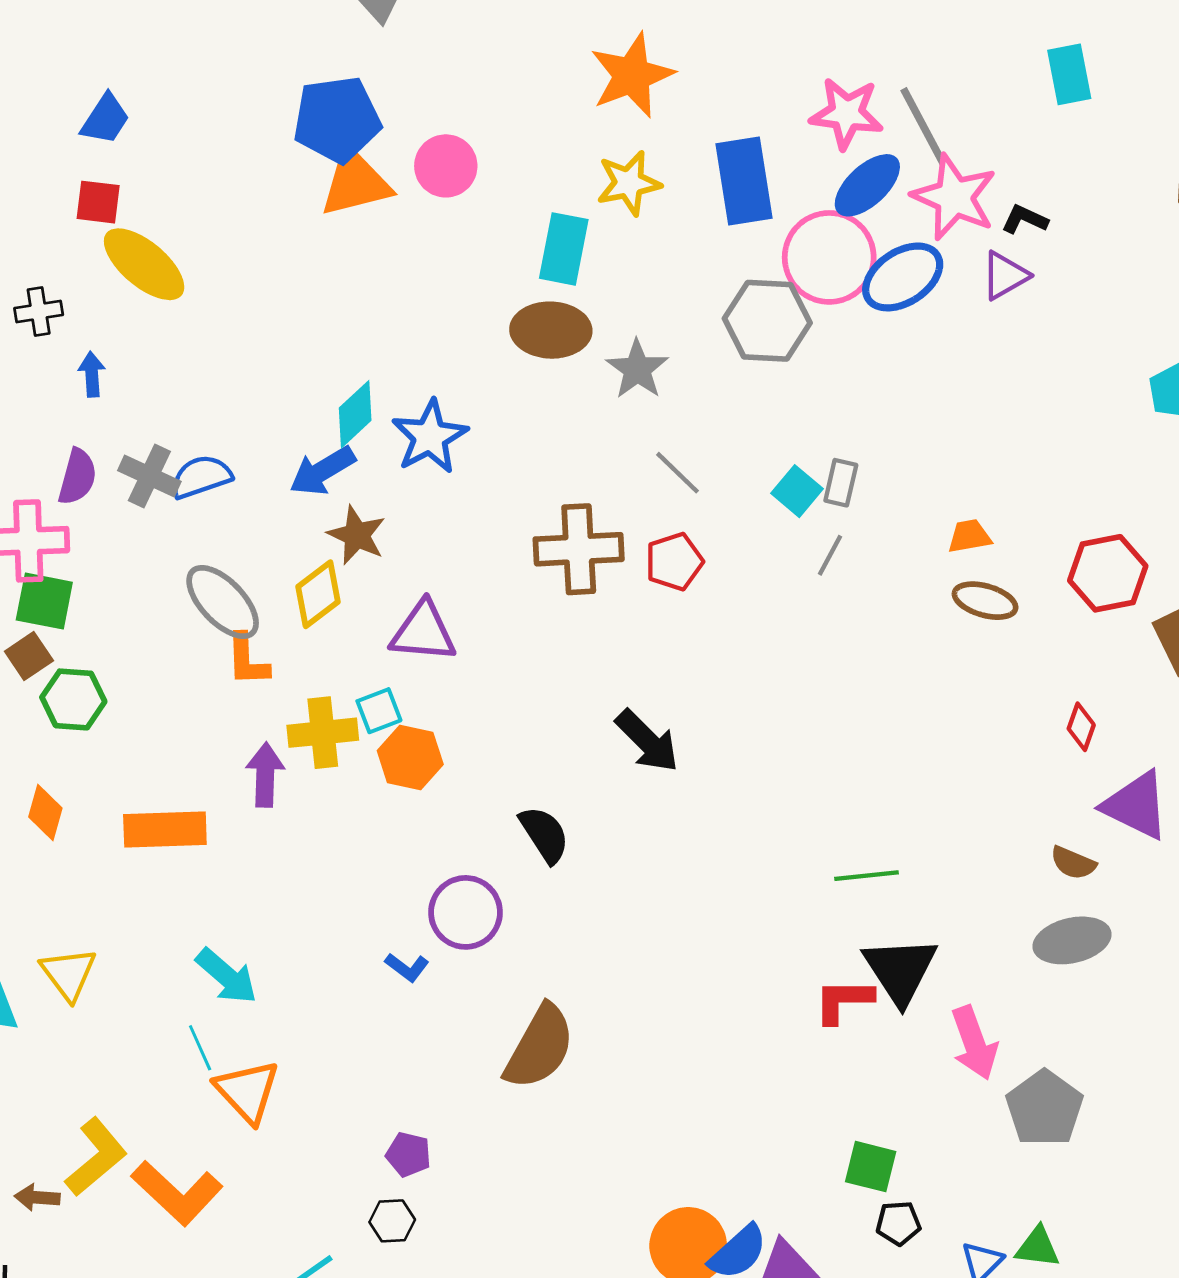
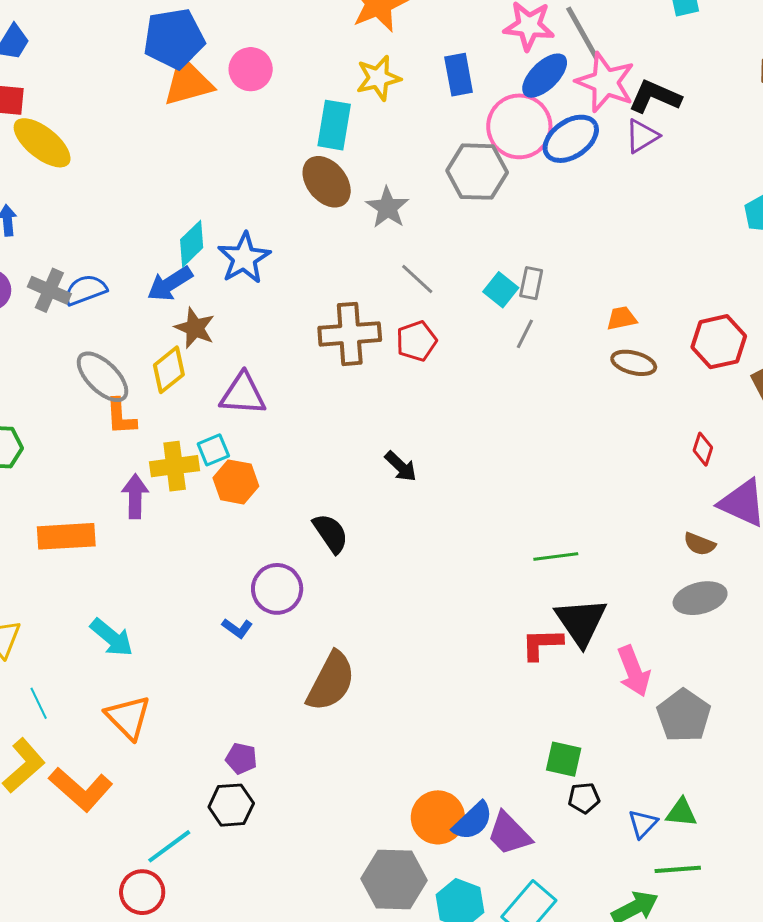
blue rectangle: (744, 181) -> (459, 75), size x0.7
black L-shape: (1025, 219) -> (655, 97), size x1.6
brown ellipse: (551, 330) -> (327, 182), turned 50
black arrow: (647, 741) -> (401, 466), size x0.7
cyan line: (200, 1048) -> (39, 703), moved
black hexagon: (392, 1221) -> (231, 805), size x1.4

